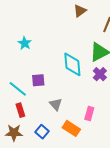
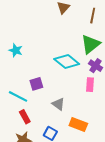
cyan diamond: (72, 64) -> (67, 62), turned -35
pink rectangle: (89, 114) -> (90, 85), moved

